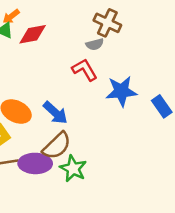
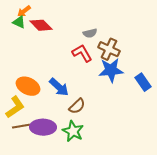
brown cross: (107, 23) -> (109, 49), moved
red diamond: (33, 34) -> (41, 25), turned 55
brown semicircle: (57, 146) -> (77, 106), moved, size x0.7

